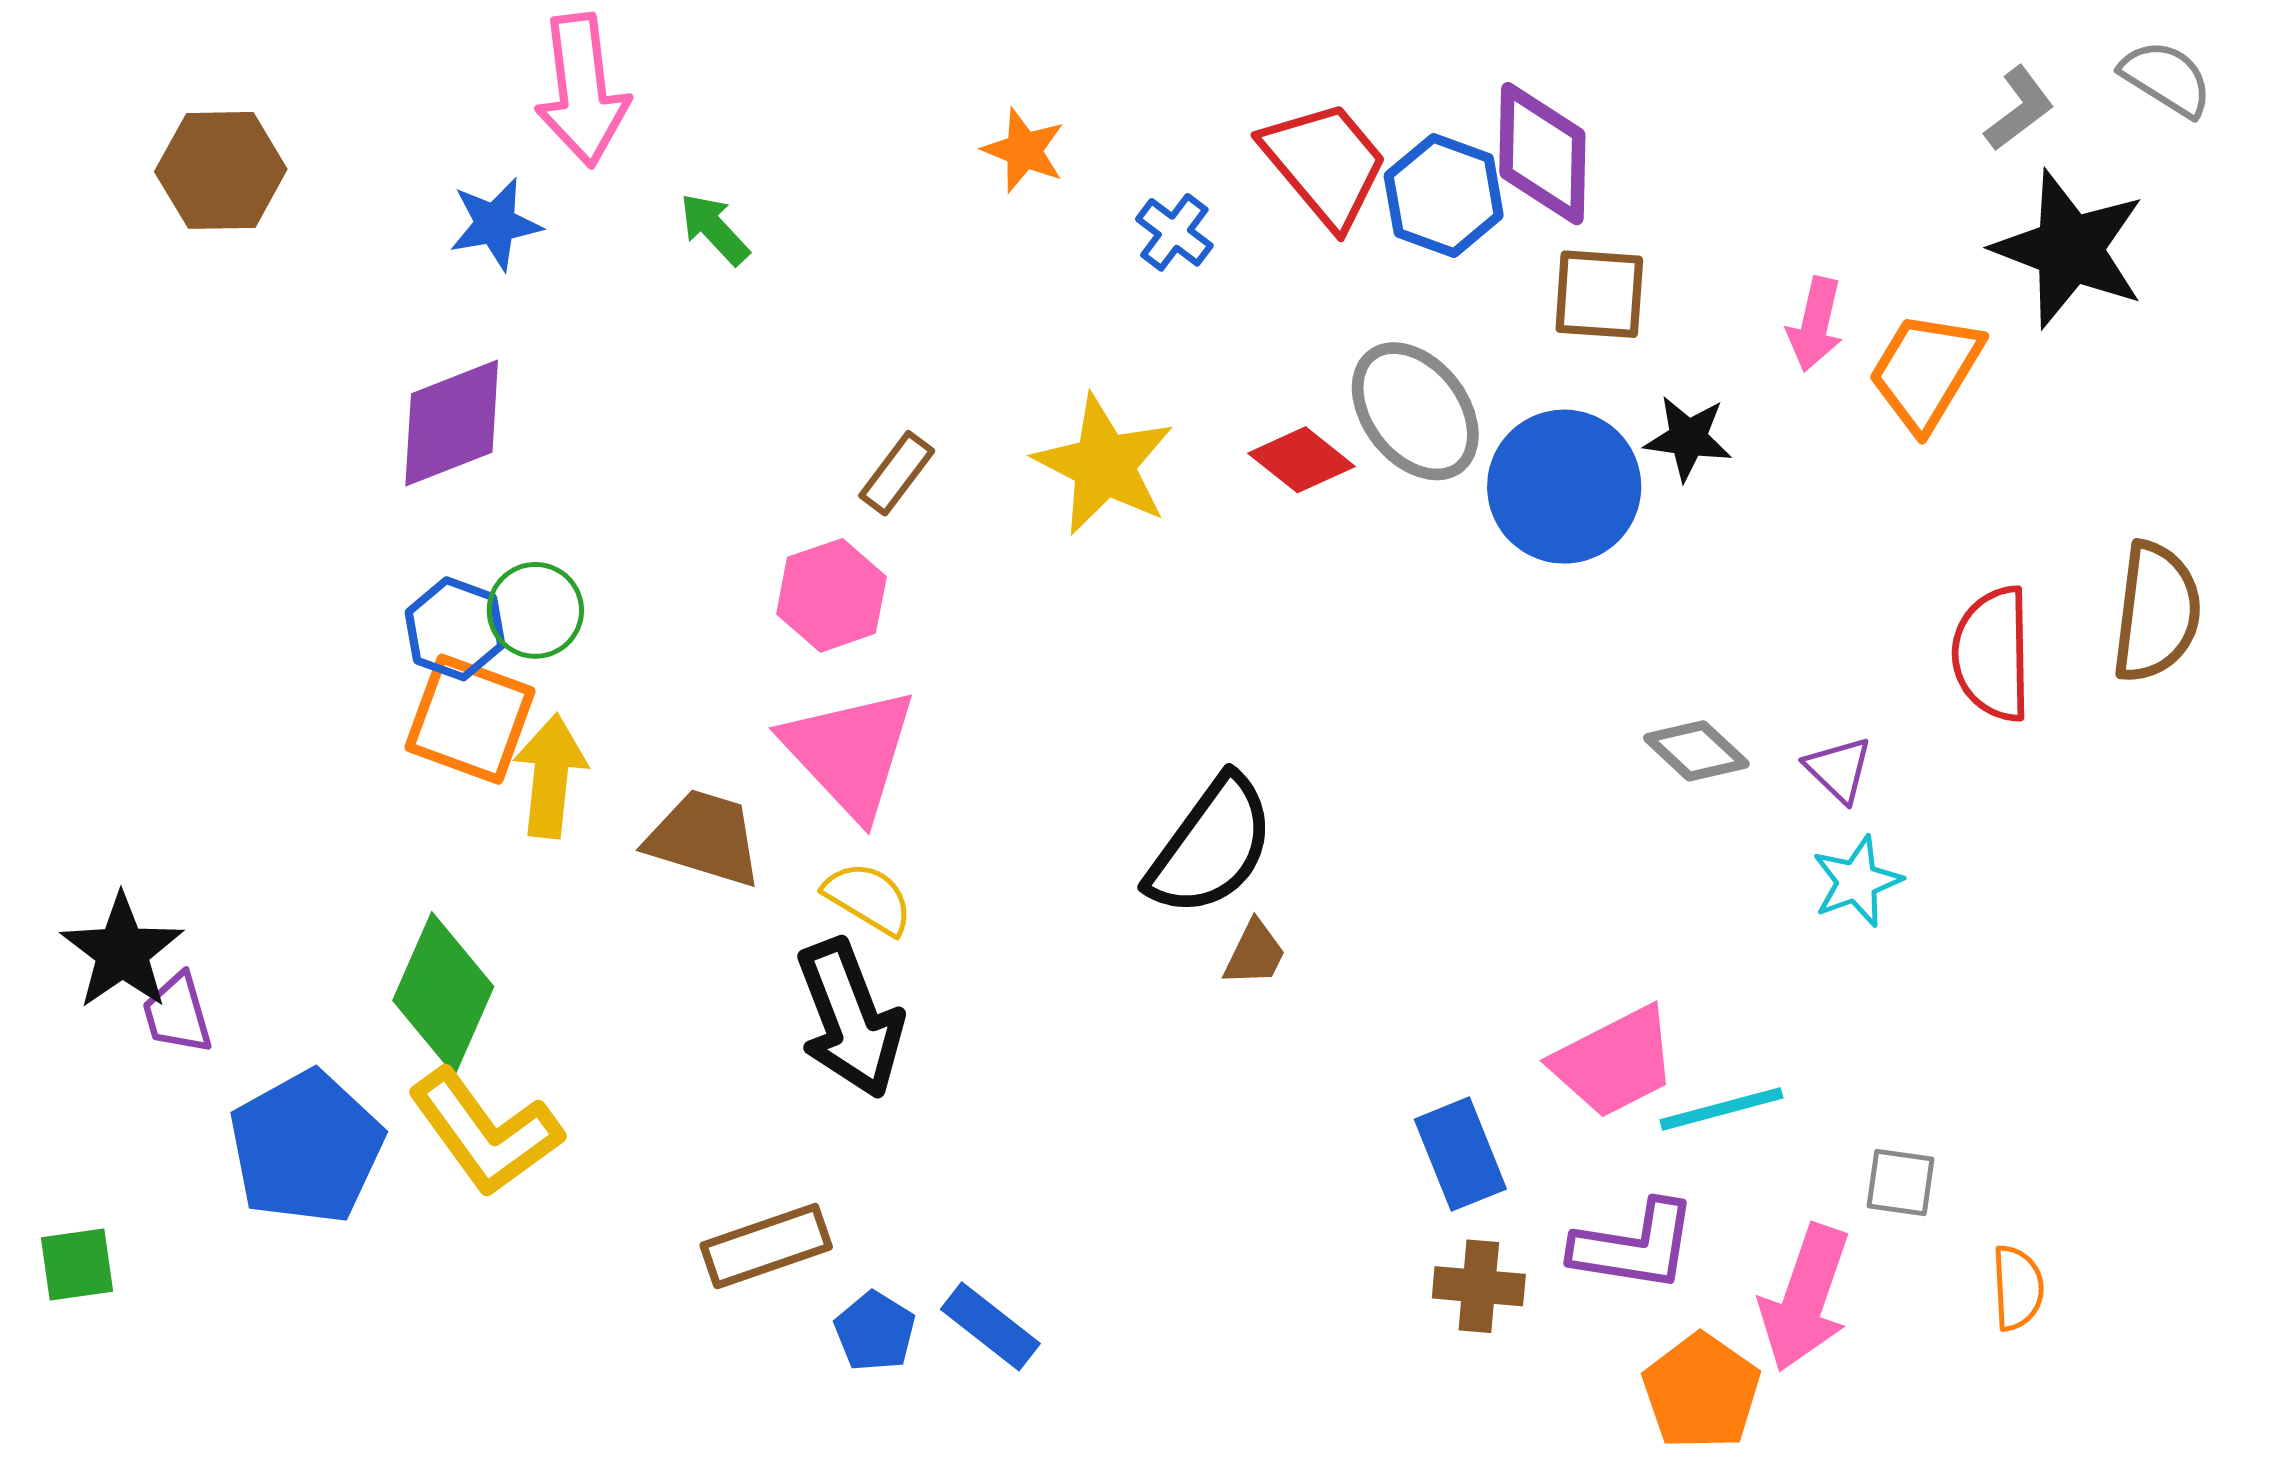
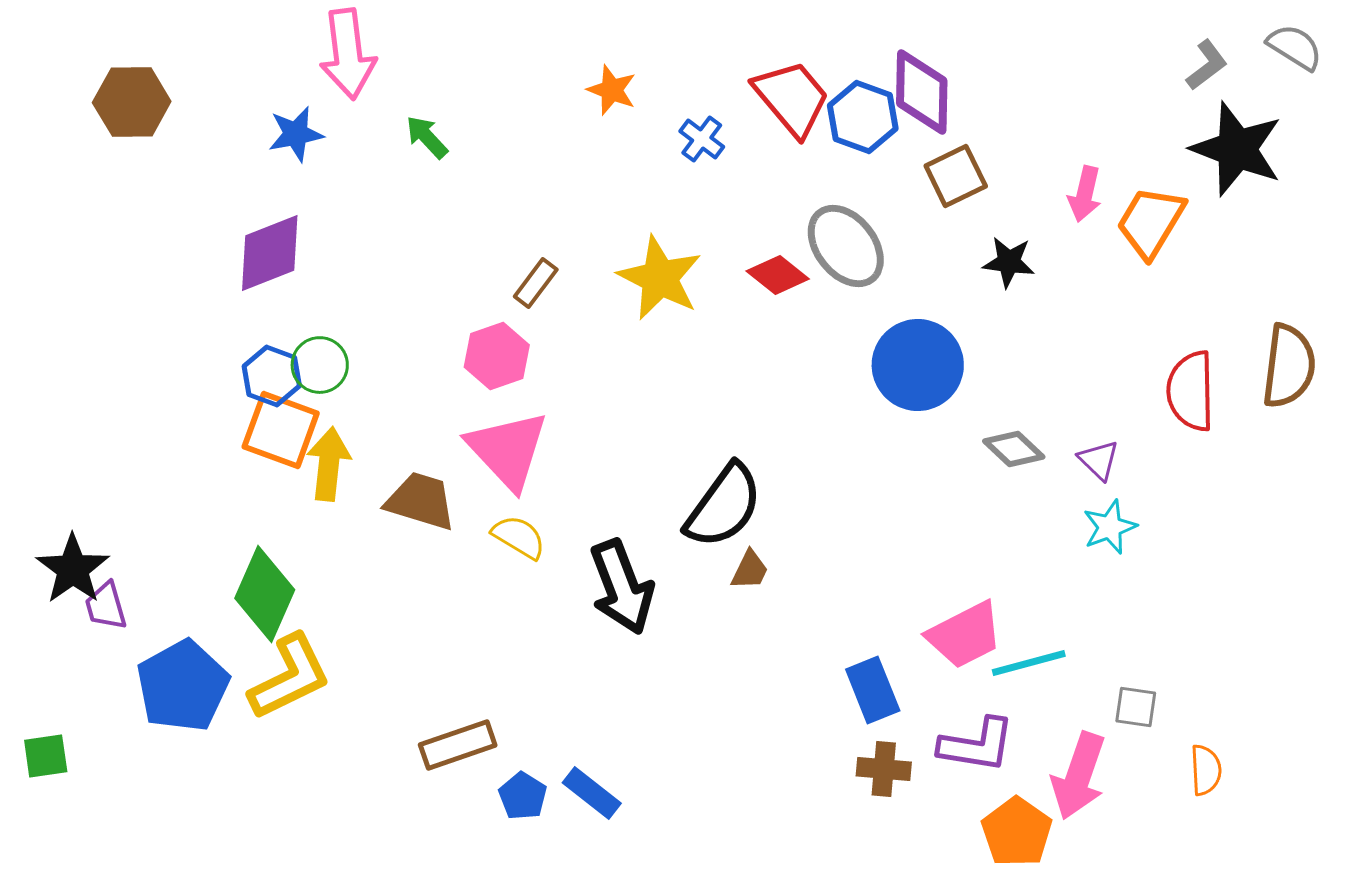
brown square: (1599, 294) -> (956, 176), turned -30
blue circle: (1564, 487) -> (918, 365), moved
black arrow: (850, 1019) -> (622, 587), moved
yellow L-shape: (485, 1132) -> (290, 677), turned -80

